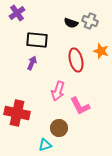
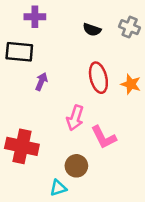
purple cross: (17, 13) -> (35, 17), moved, turned 35
gray cross: (90, 21) -> (130, 27), moved
black rectangle: (37, 40) -> (19, 52), moved
orange star: (101, 51) -> (131, 84), moved

